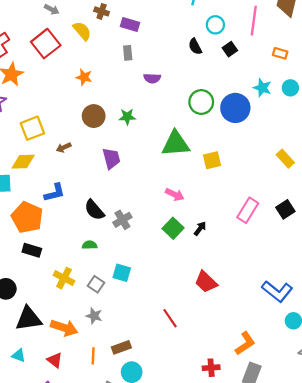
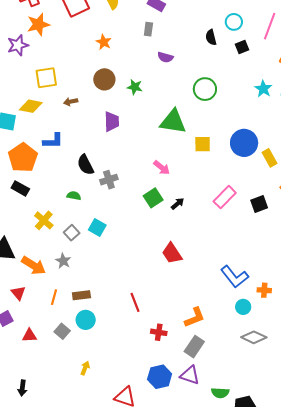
blue circle: (235, 108) -> (244, 143), moved
red line: (170, 318) -> (135, 302), moved

